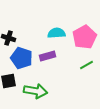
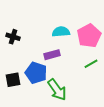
blue pentagon: (22, 58) -> (36, 73), moved
green arrow: (36, 91) -> (57, 90), moved, turned 45

